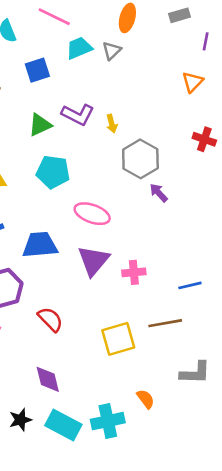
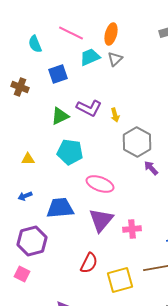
orange ellipse: (127, 18) -> (111, 34), moved
red semicircle: (50, 319) -> (89, 263), moved, turned 70

